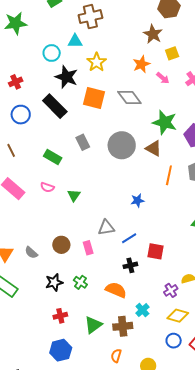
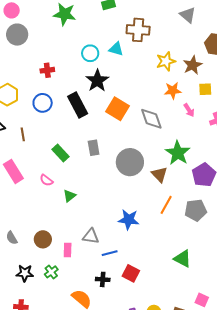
yellow star: (97, 62) -> (166, 61), moved
blue star: (137, 200) -> (129, 220), size x1.5
green cross: (80, 282) -> (51, 272), moved

